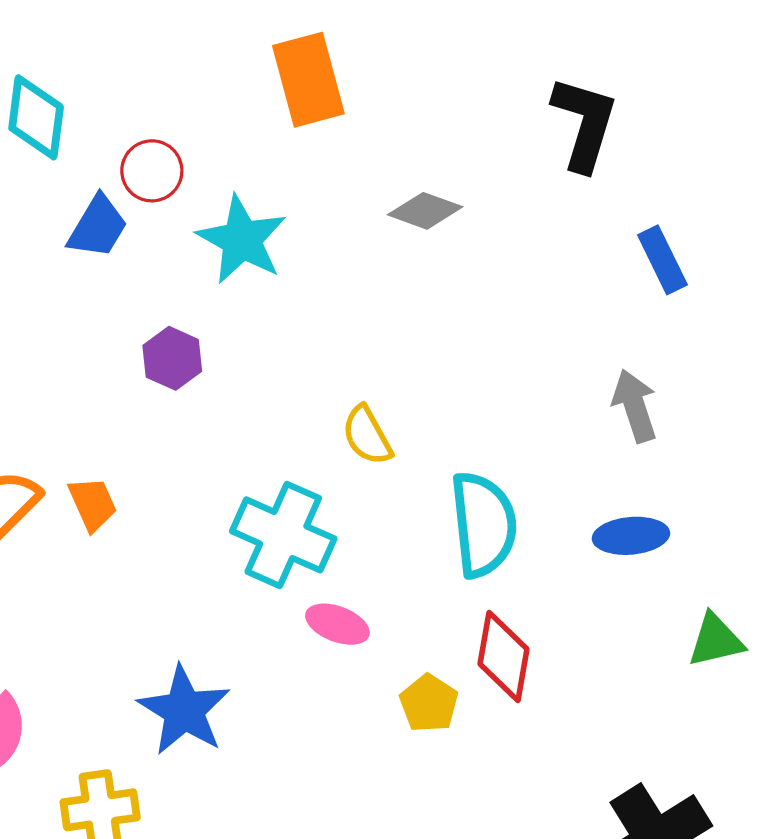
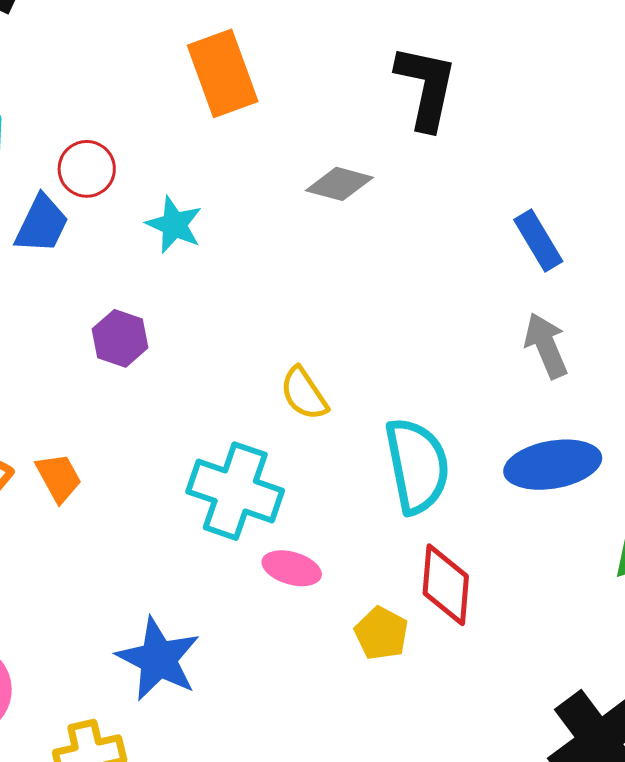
black L-shape: (584, 123) -> (426, 87), moved
cyan star: (242, 240) -> (174, 225), size x0.7
blue rectangle: (662, 260) -> (538, 240), moved
blue ellipse: (631, 536) -> (553, 465), size x1.4

